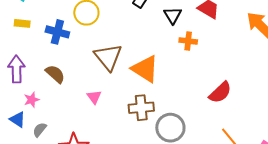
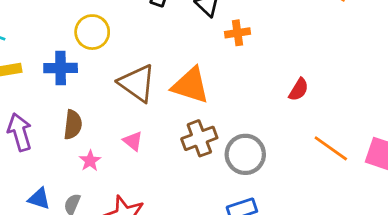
brown semicircle: (55, 74) -> (73, 125), turned 70
red semicircle: (220, 92) -> (299, 90), size x0.7
pink star: (32, 100) -> (90, 161), moved

